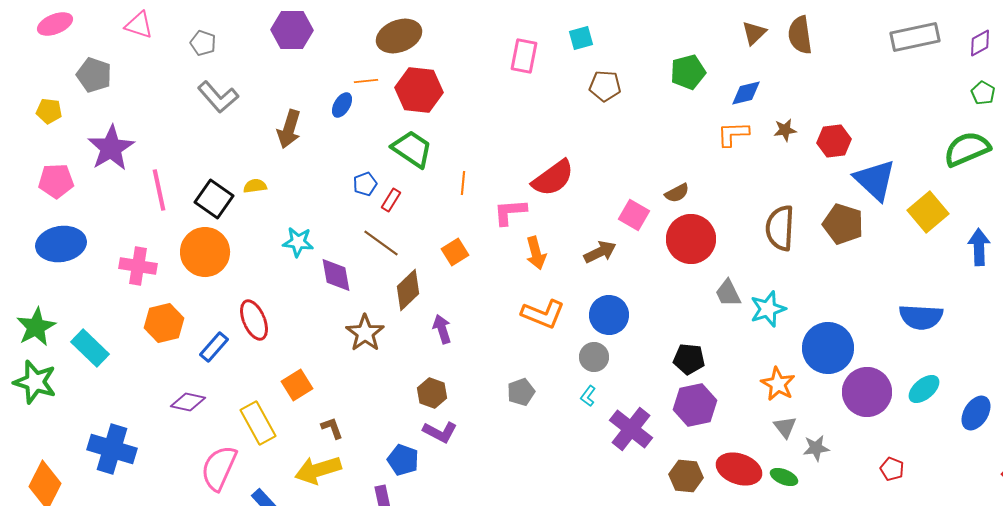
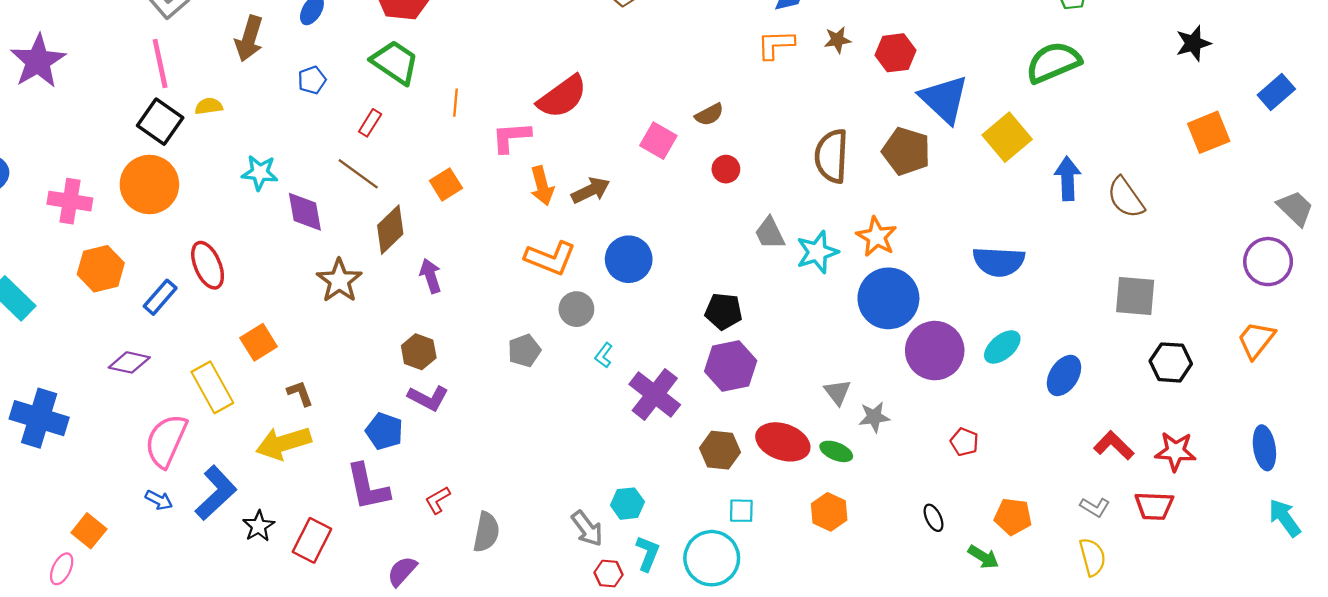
blue pentagon: (365, 184) -> (312, 80), moved
pink line: (159, 190) -> (160, 64), moved
red circle: (691, 239) -> (726, 169), size x0.5
brown arrow: (600, 252) -> (591, 190), moved
gray circle: (594, 357) -> (576, 309), moved
orange star: (778, 384) -> (877, 237), moved

